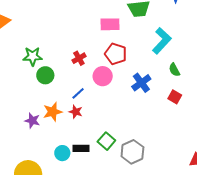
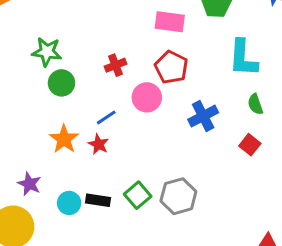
cyan L-shape: (162, 41) -> (243, 58), turned 132
orange star: (53, 112) -> (64, 139), turned -30
purple star: (32, 121) -> (29, 184), moved
gray hexagon: (132, 152) -> (178, 196), moved

